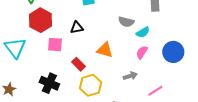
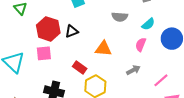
red hexagon: (40, 20) -> (48, 29), moved
cyan semicircle: (143, 32) -> (148, 24), moved
pink square: (55, 45) -> (44, 53), moved

